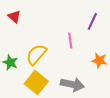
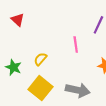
yellow semicircle: (36, 54) -> (40, 59), size x0.6

